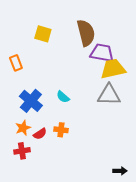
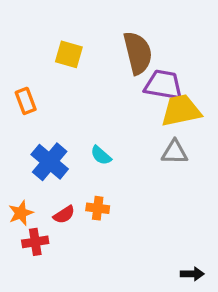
gray triangle: (109, 95) -> (175, 152), size x0.7
orange star: (23, 128) -> (21, 213), moved

